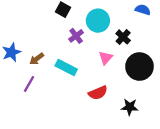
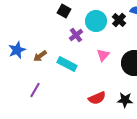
black cross: (123, 37) -> (119, 20), moved
purple line: (29, 84) -> (35, 90), moved
red semicircle: (98, 93) -> (97, 98), moved

